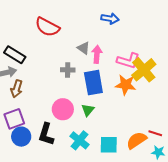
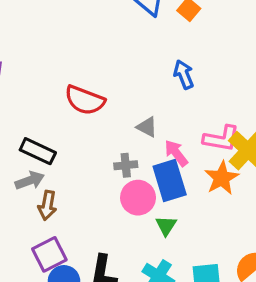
blue arrow: (110, 19) -> (184, 74), turned -114
pink arrow: (97, 54) -> (176, 153), moved, turned -36
orange star: (126, 85) -> (222, 178), turned -30
pink circle: (63, 109) -> (138, 198), moved

